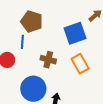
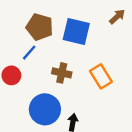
blue square: (75, 33) -> (76, 32), moved, turned 35
blue line: (22, 42) -> (29, 53), turned 40

